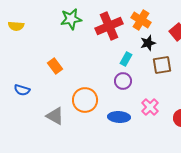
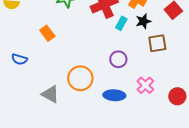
cyan rectangle: (126, 59) -> (121, 23), moved
orange rectangle: (55, 66) -> (47, 33), moved
blue semicircle: (22, 90) -> (19, 59), moved

